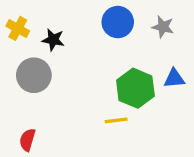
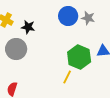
gray star: (163, 27) -> (88, 18), moved
yellow line: (116, 120) -> (67, 77), turned -56

